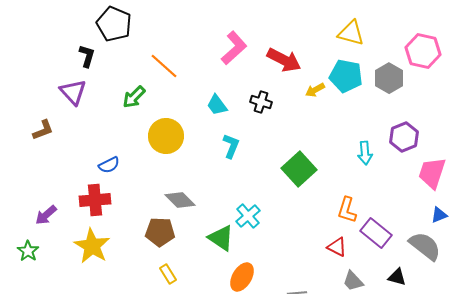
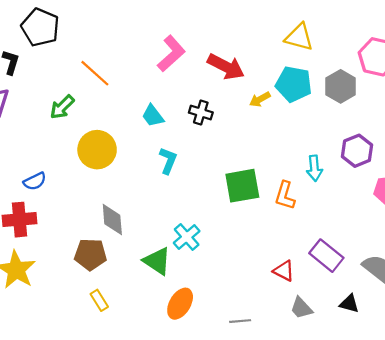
green square: (299, 169) -> (242, 186), turned 32
gray diamond: (180, 200) -> (112, 220), turned 40
orange L-shape: (347, 210) -> (285, 196), moved

